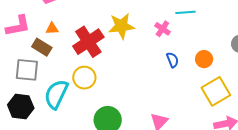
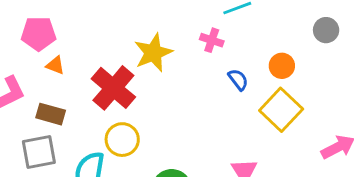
orange triangle: (52, 29) -> (55, 65), moved, turned 40
yellow square: (216, 91) -> (281, 110), moved

